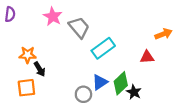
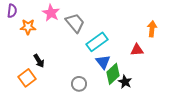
orange arrow: (163, 34) -> (152, 29), turned -63
orange star: (28, 55) -> (28, 27), moved
blue triangle: (100, 82) -> (103, 62), moved, turned -35
orange square: (26, 88) -> (27, 78), turned -30

